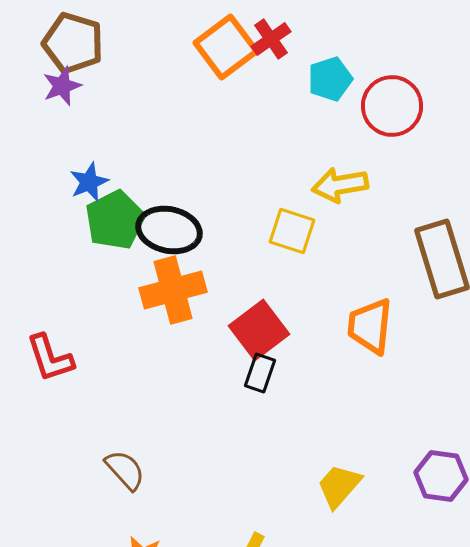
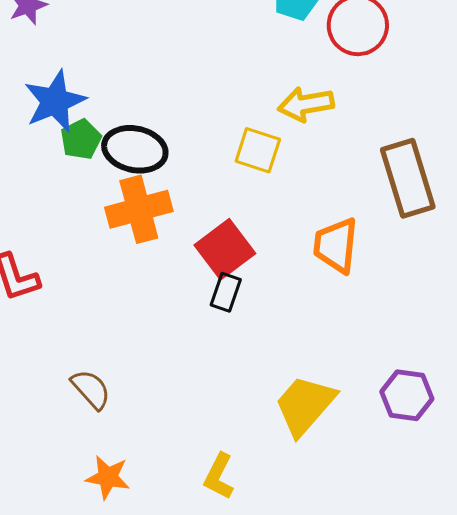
blue star: (89, 182) -> (55, 101), size x1.6
green pentagon: (115, 220) -> (81, 139), size x0.7
yellow trapezoid: (339, 486) -> (305, 405), size x1.4

